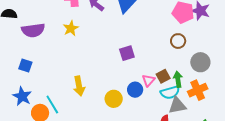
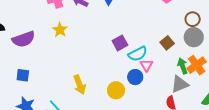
brown circle: (178, 41) -> (193, 19), moved
brown square: (163, 76) -> (167, 43), moved
green arrow: (178, 79) -> (183, 66), moved
cyan semicircle: (170, 92) -> (138, 54), moved

